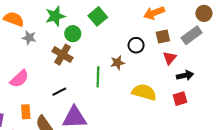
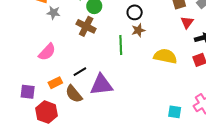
black circle: (136, 45) -> (135, 12), moved
black line: (59, 92) -> (80, 72), moved
orange rectangle: (26, 112) -> (55, 83), turned 72

